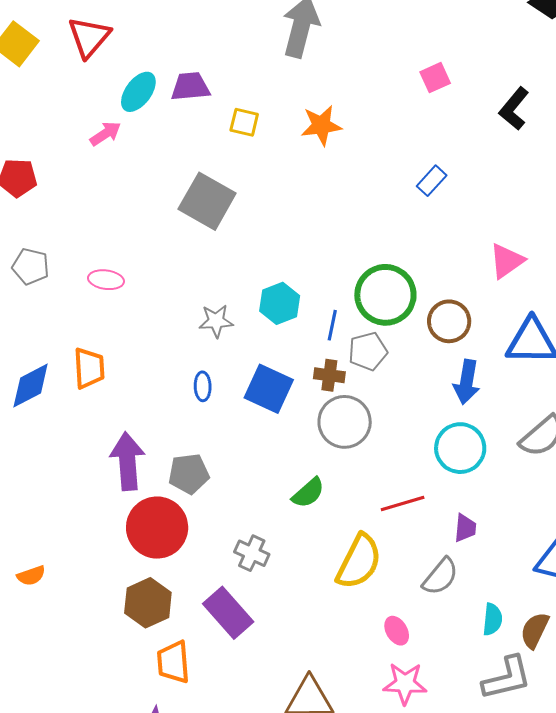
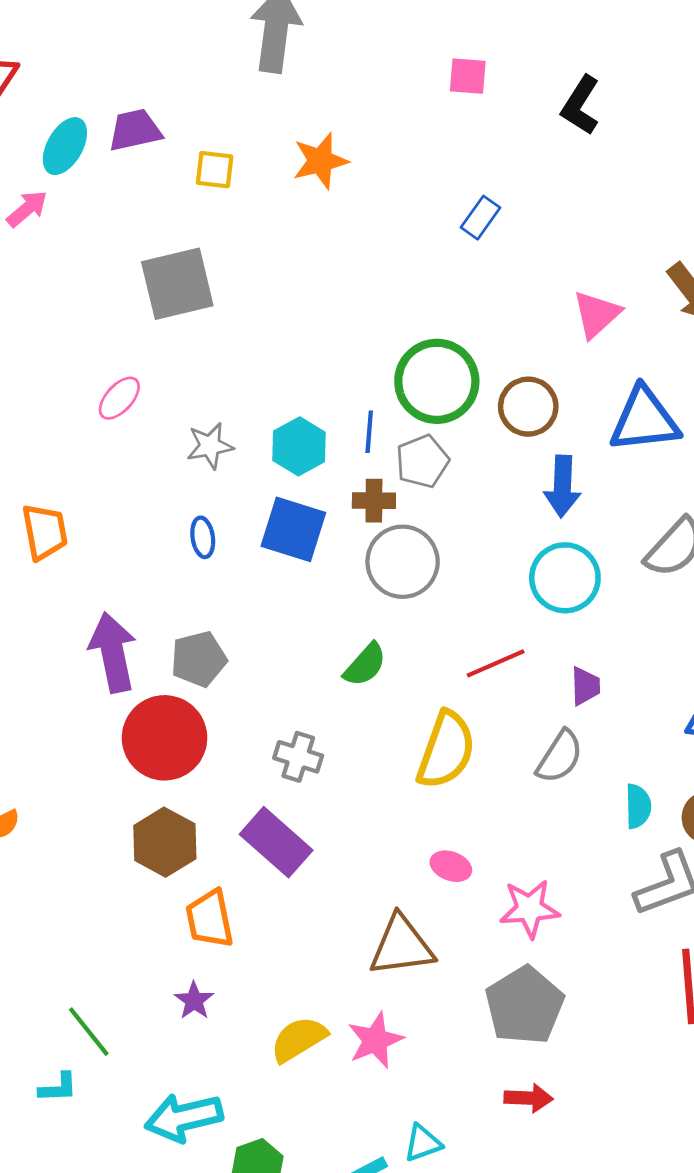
pink square: (435, 78) -> (468, 76), turned 36
gray square: (207, 201) -> (177, 284), turned -36
pink ellipse: (106, 280) -> (119, 398), moved, turned -48
cyan hexagon: (280, 303) -> (299, 446), moved
pink ellipse: (397, 631) -> (451, 866), moved, turned -32

